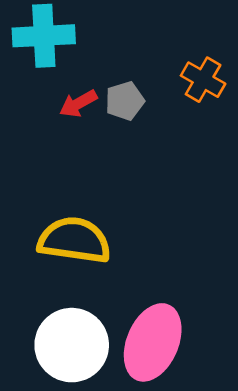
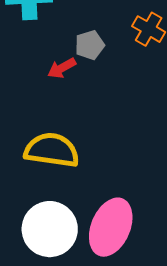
red arrow: (78, 104) -> (62, 68), moved

